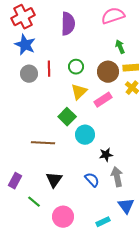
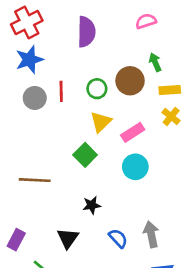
pink semicircle: (113, 16) -> (146, 21), size x0.7
blue star: (25, 45) -> (29, 60), turned 30
brown circle: (108, 72) -> (130, 81), moved
cyan circle: (85, 135) -> (135, 167), moved
brown line: (43, 143) -> (35, 180), moved
black star: (106, 155) -> (92, 205), moved

